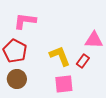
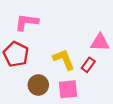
brown circle: (17, 79) -> (38, 85), moved

